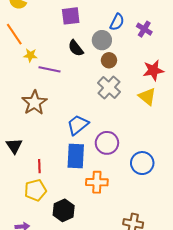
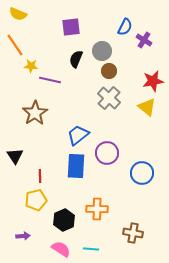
blue semicircle: (117, 22) -> (125, 27), moved
black semicircle: (76, 48) -> (76, 59), turned 60
orange cross: (97, 182) -> (97, 209), moved

